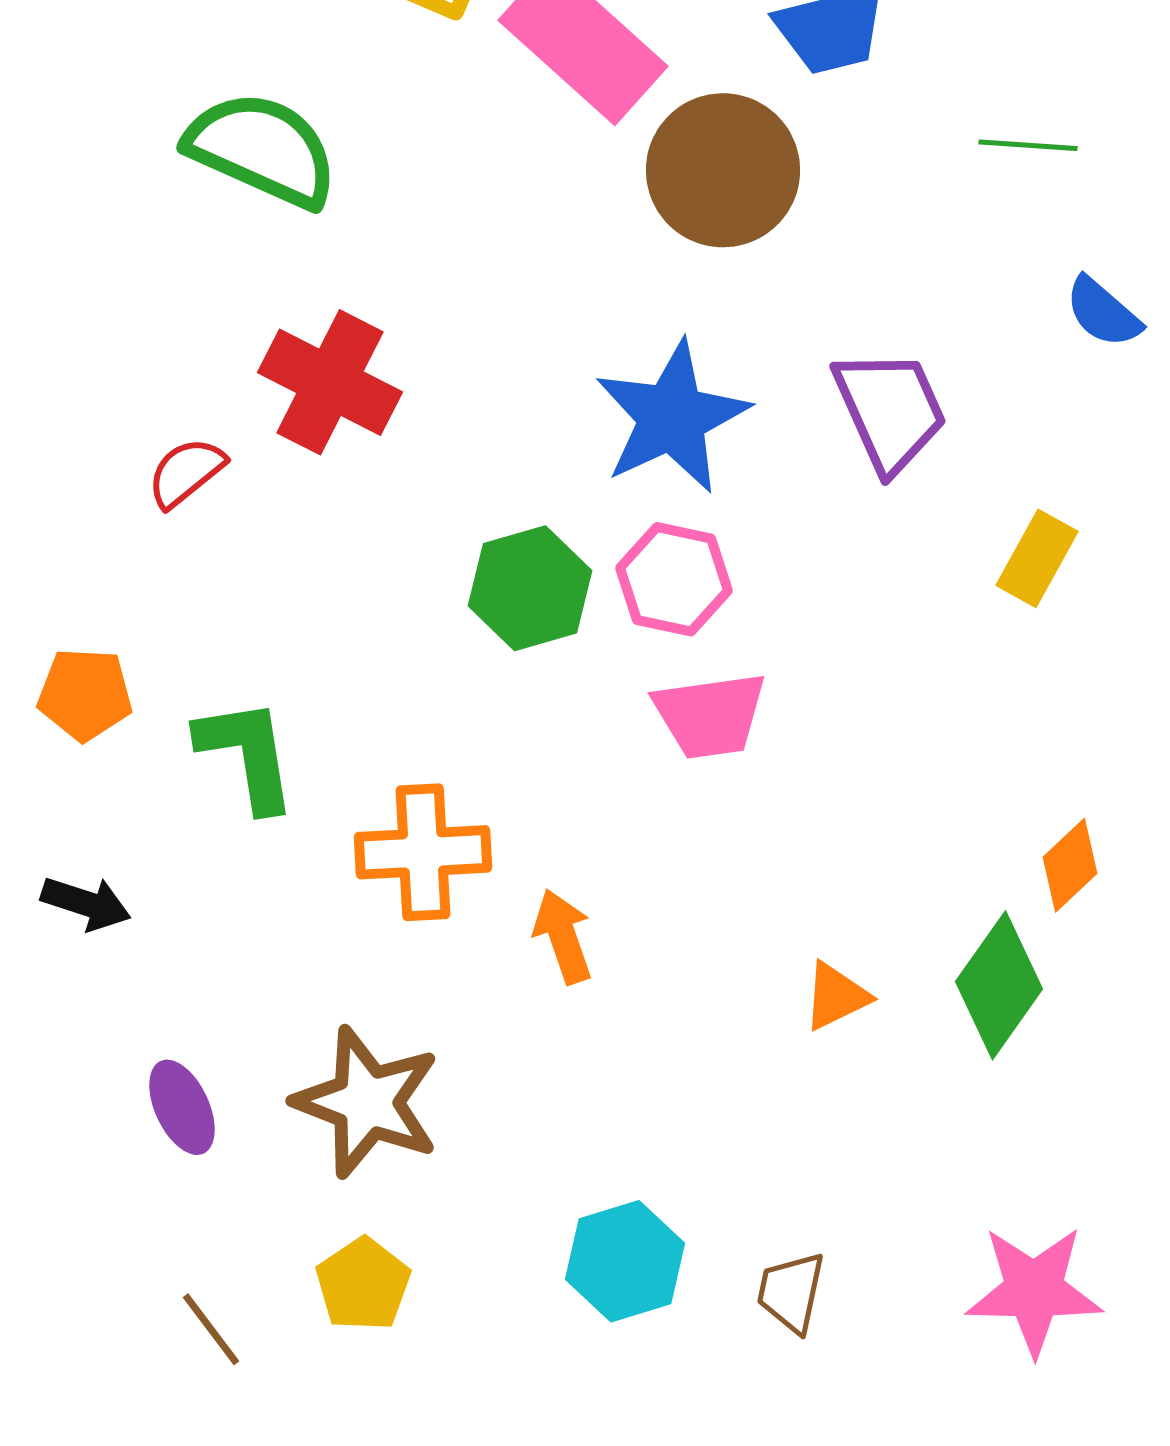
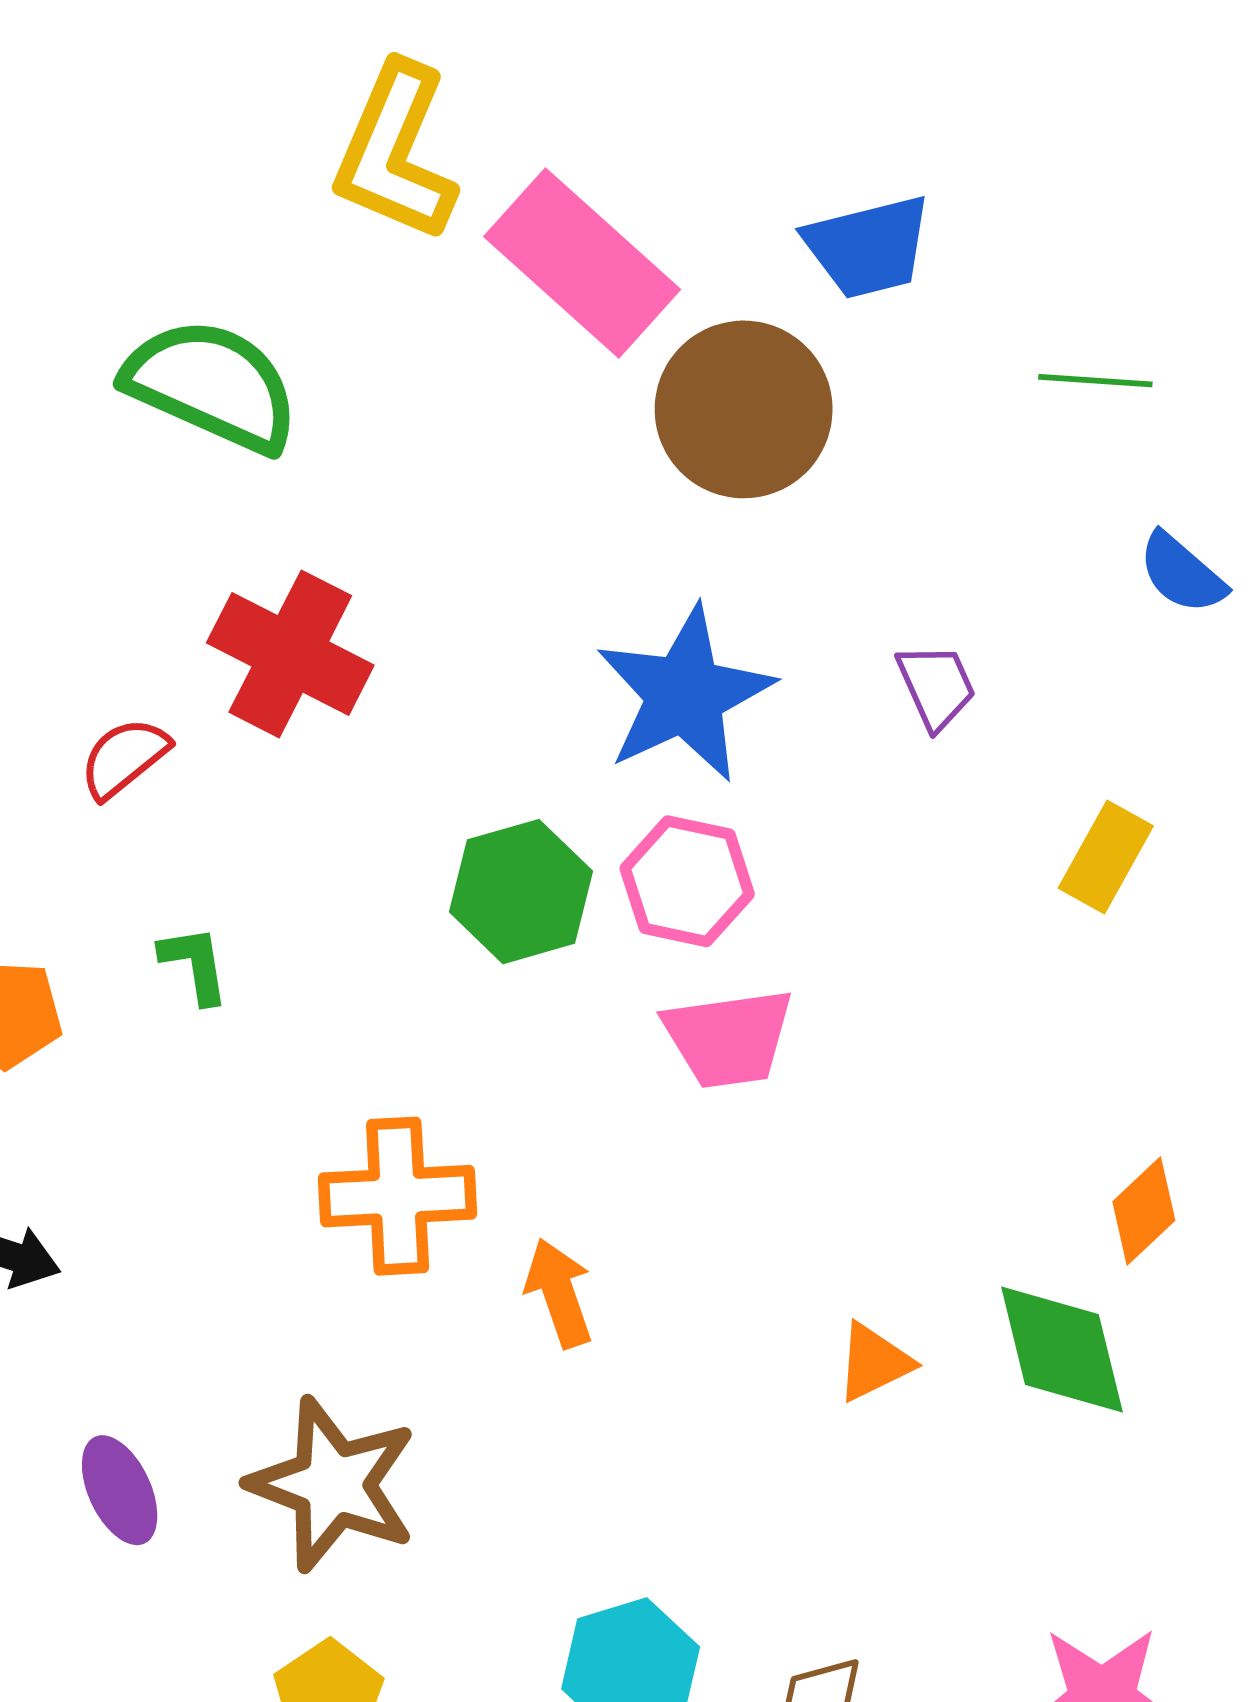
purple trapezoid: (890, 410) -> (936, 686), size x0.6
green L-shape: (247, 754) -> (195, 964), moved, size x0.6
green diamond: (999, 985) -> (1062, 1349), turned -49

